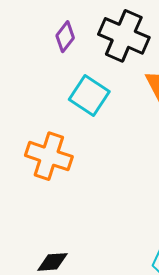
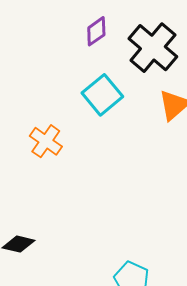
orange cross: (49, 156) -> (46, 141), size x0.7

